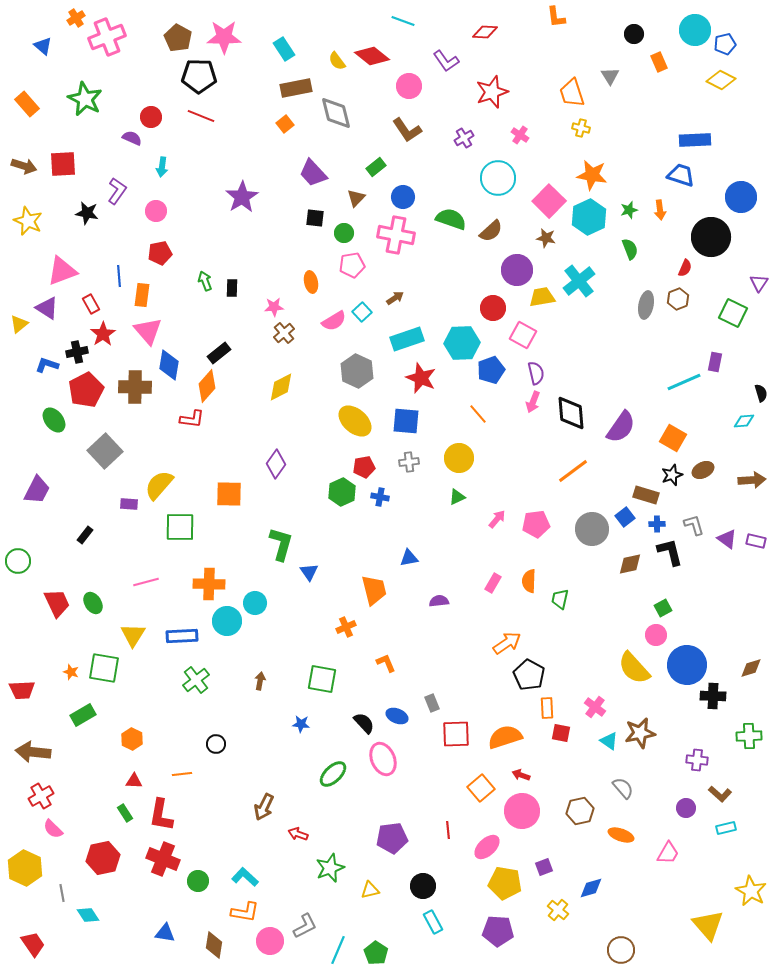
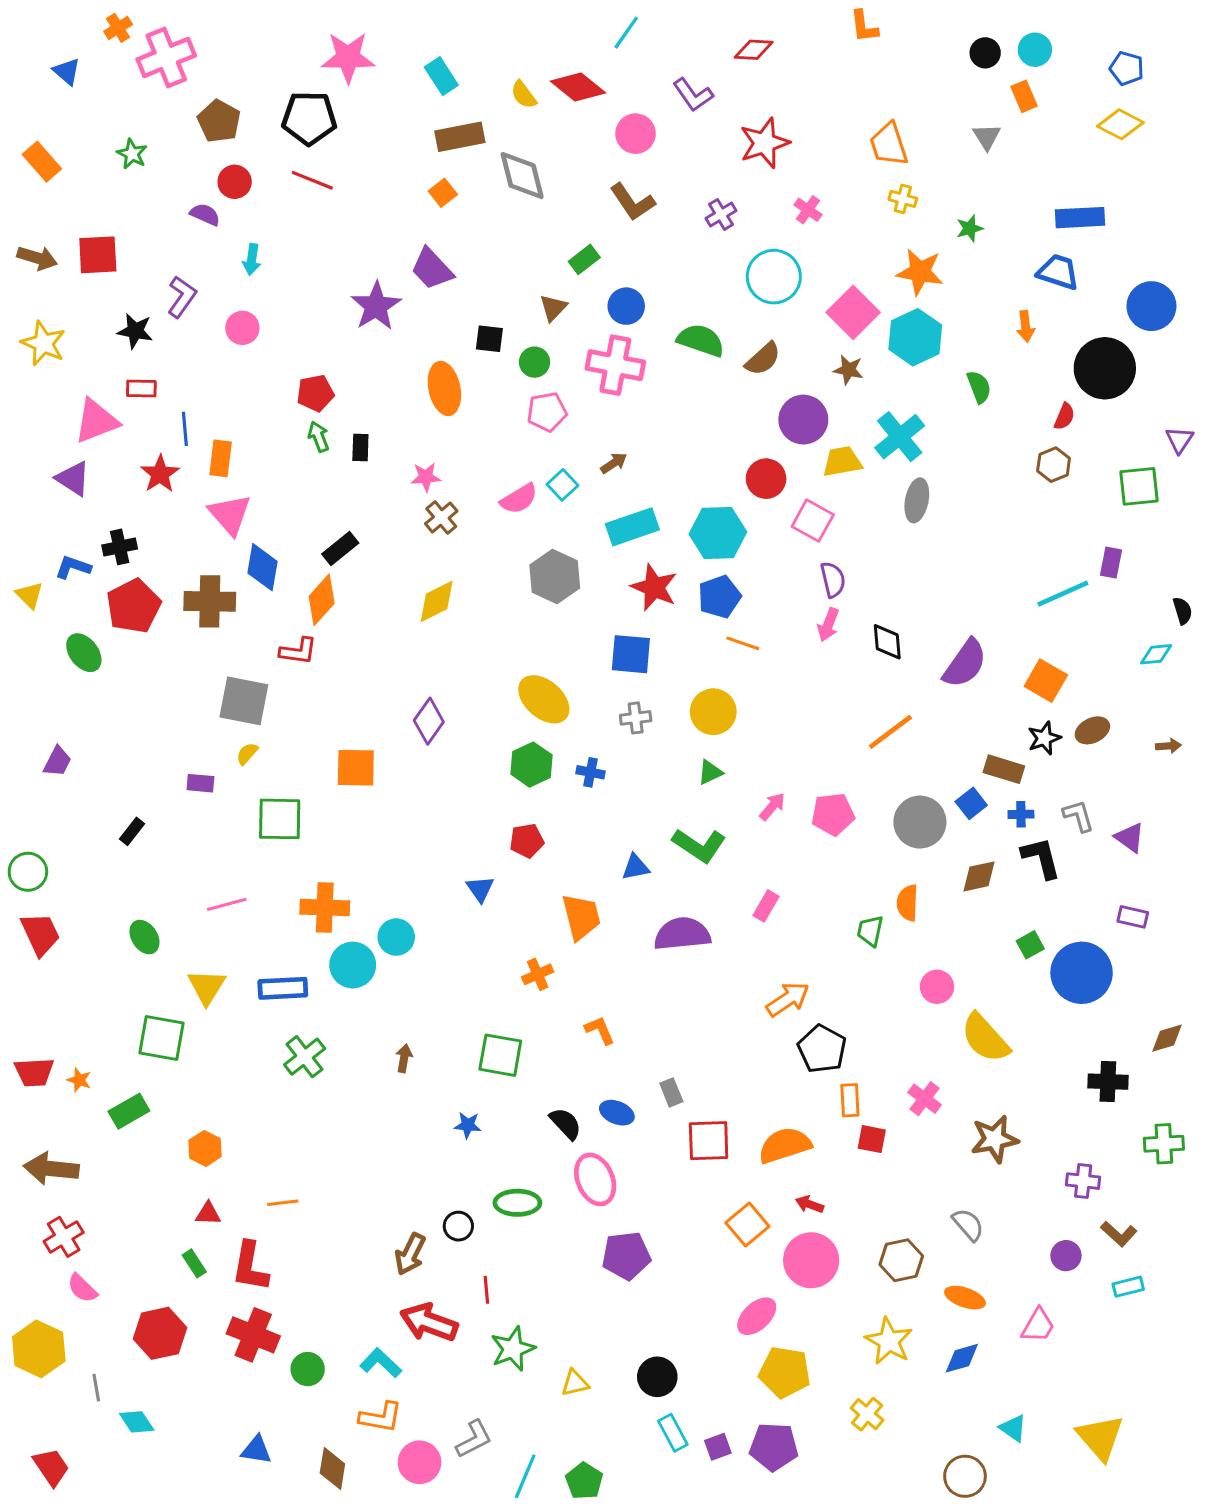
cyan line: (403, 21) -> (626, 33), turned -75
cyan circle: (695, 30) -> (1035, 50), moved, size x0.7
brown pentagon: (178, 38) -> (219, 121), moved
blue pentagon: (725, 44) -> (1127, 68), turned 30
gray triangle: (610, 76) -> (987, 137), moved
green star: (85, 99) -> (132, 154), size x0.6
purple trapezoid: (313, 173) -> (432, 269), moved
green star: (629, 210) -> (970, 228), moved
red pentagon: (160, 253) -> (315, 393), moved
orange ellipse: (311, 282) -> (444, 388), moved, size x1.5
red rectangle: (91, 304) -> (141, 388), moved, turned -60
gray ellipse: (646, 305) -> (917, 500), moved
green square: (733, 313) -> (1139, 486), turned -32
yellow triangle: (19, 324) -> (29, 595), moved, turned -36
red star: (103, 334) -> (160, 474), moved
blue pentagon: (491, 370) -> (719, 597), moved
black diamond: (571, 413) -> (887, 642), size x0.7
orange line: (478, 414) -> (743, 643), turned -30
yellow ellipse: (355, 421) -> (544, 699), moved
gray square: (105, 451) -> (244, 701), moved, turned -36
red pentagon: (364, 467) -> (527, 841), moved
brown arrow: (752, 480) -> (1169, 746), size x0.6
yellow semicircle: (159, 485) -> (247, 754), size x0.5
purple trapezoid: (37, 490) -> (57, 761), size x0.7
purple rectangle: (756, 541) -> (1133, 917), moved
green L-shape: (281, 544) -> (699, 845), moved, turned 108
orange semicircle: (529, 581) -> (907, 903), moved
purple semicircle: (439, 601) -> (682, 934), size x1.8
red trapezoid: (57, 603) -> (40, 934), moved
pink circle: (656, 635) -> (937, 987), moved
blue circle: (687, 665) -> (1082, 973), moved
orange star: (71, 672) -> (79, 1080), moved
cyan triangle: (609, 741) -> (1013, 1428), moved
black circle: (216, 744) -> (458, 1226), moved
green ellipse: (333, 774) -> (517, 1203), turned 44
red line: (448, 830) -> (486, 1290), moved
red arrow: (298, 834) -> (429, 1322), moved, size x1.8
purple pentagon: (392, 838) -> (626, 1256), moved
purple square: (544, 867) -> (718, 1447), moved
blue diamond: (591, 888) -> (962, 1358), moved
yellow star: (751, 891) -> (889, 1341), moved

